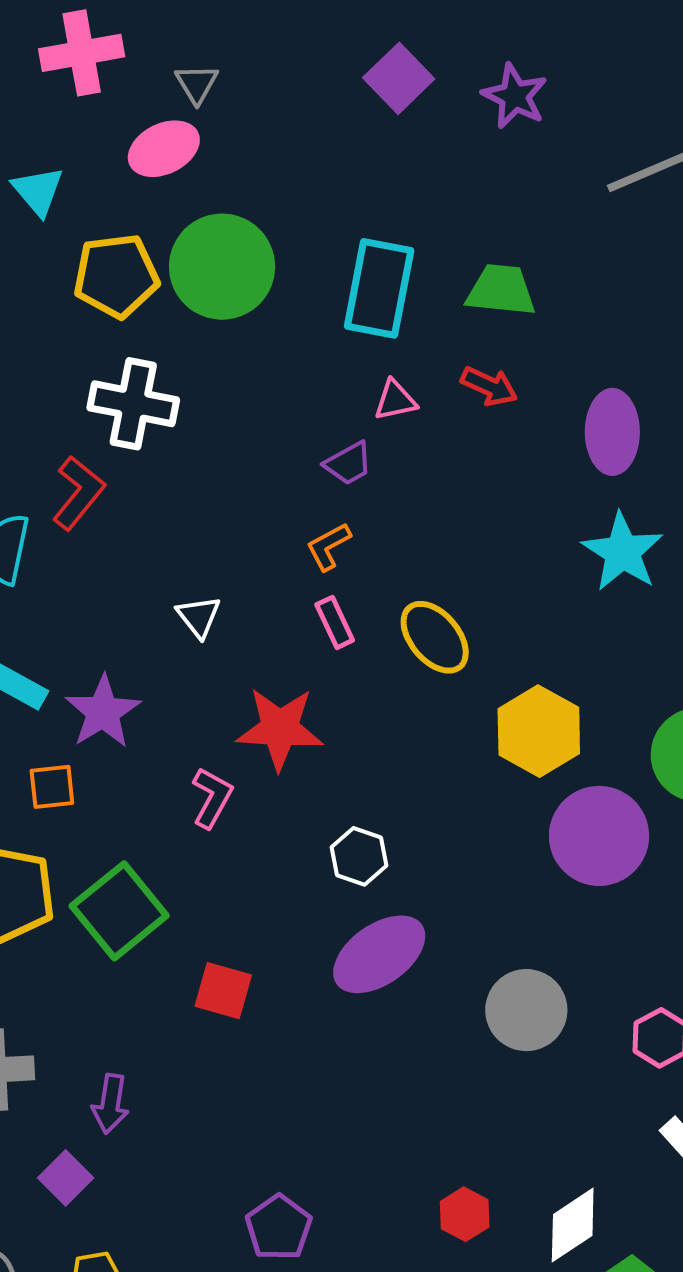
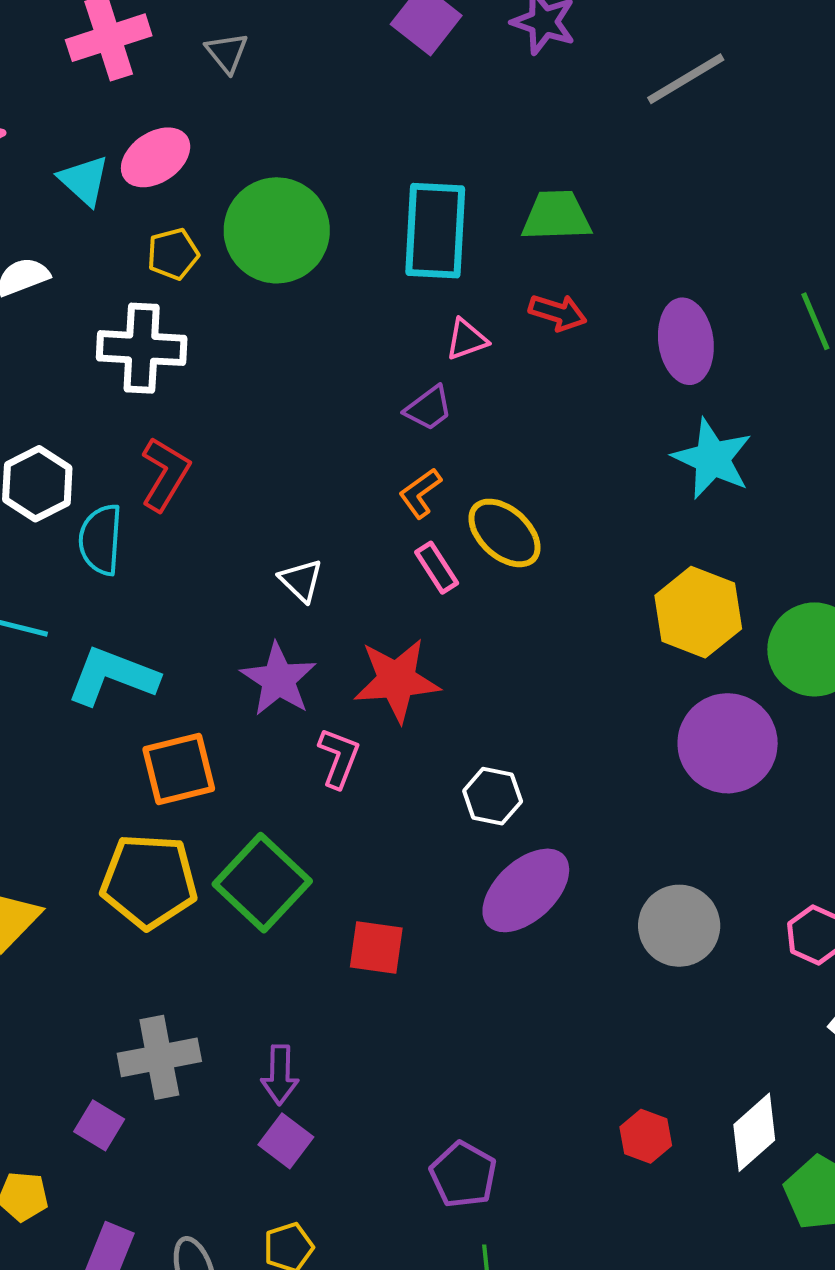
pink ellipse: (164, 149) -> (156, 157), moved
yellow pentagon: (116, 276) -> (173, 254), size x0.6
white cross: (133, 404) -> (142, 348), moved
yellow ellipse: (435, 637) -> (504, 533), moved
purple star: (103, 712) -> (278, 679), moved
yellow hexagon: (539, 731) -> (698, 612), moved
orange square: (52, 787) -> (179, 769), size x1.5
purple square: (66, 1178) -> (286, 1141), moved

